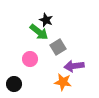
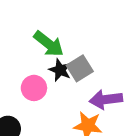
black star: (46, 20) -> (60, 70), moved

